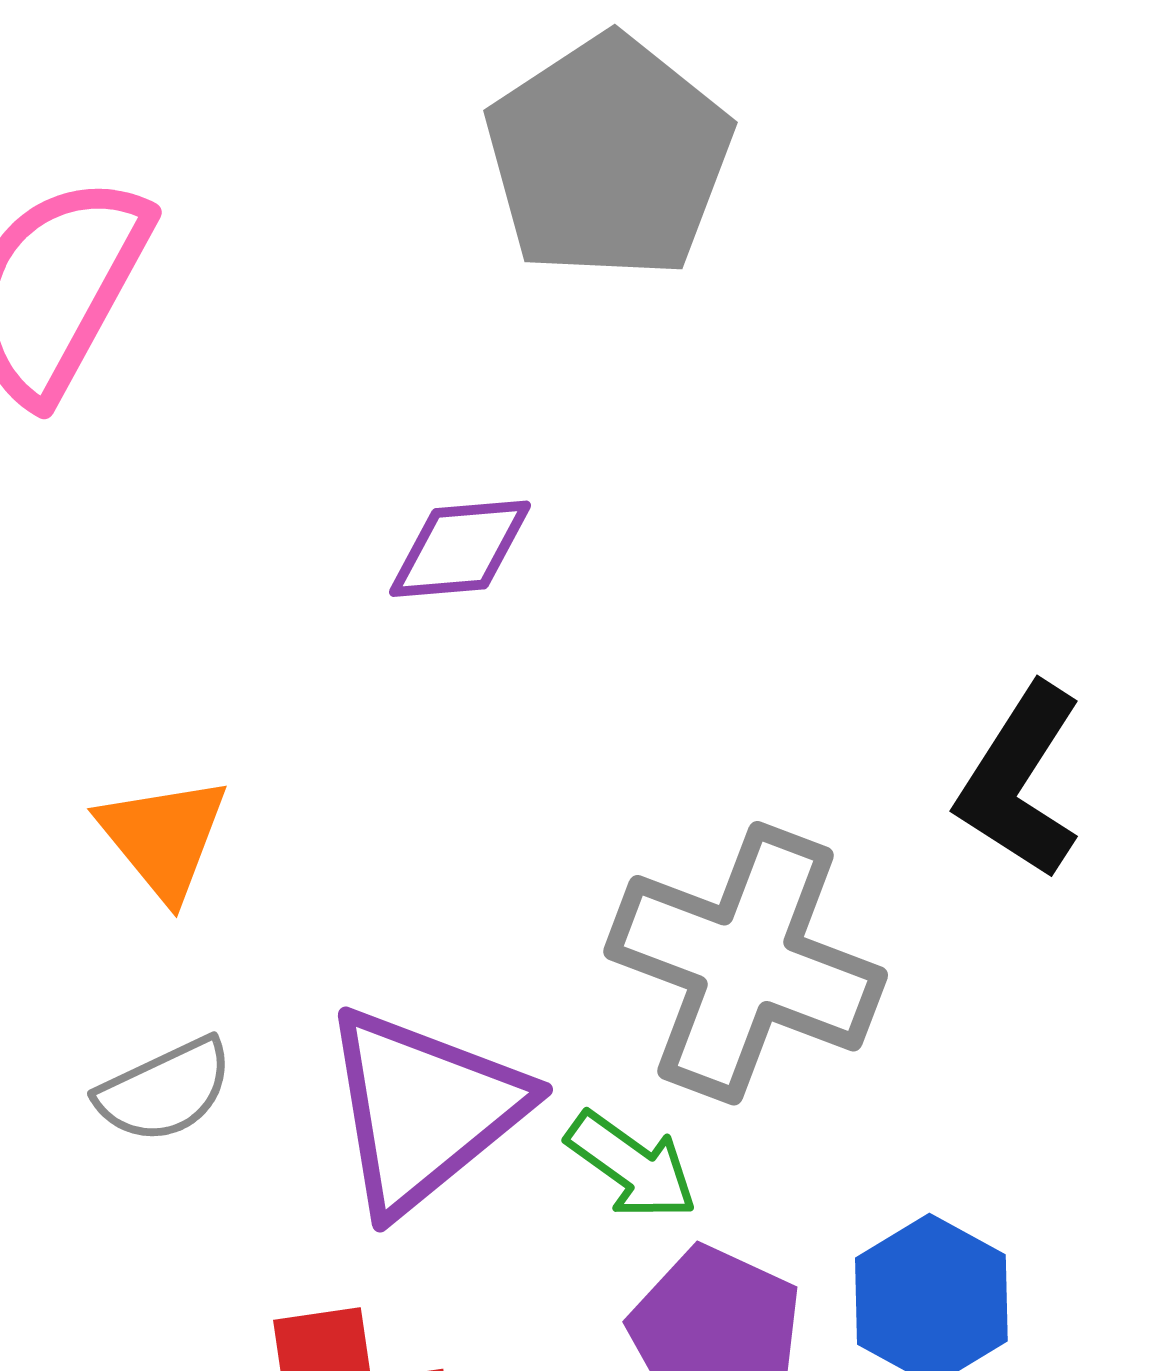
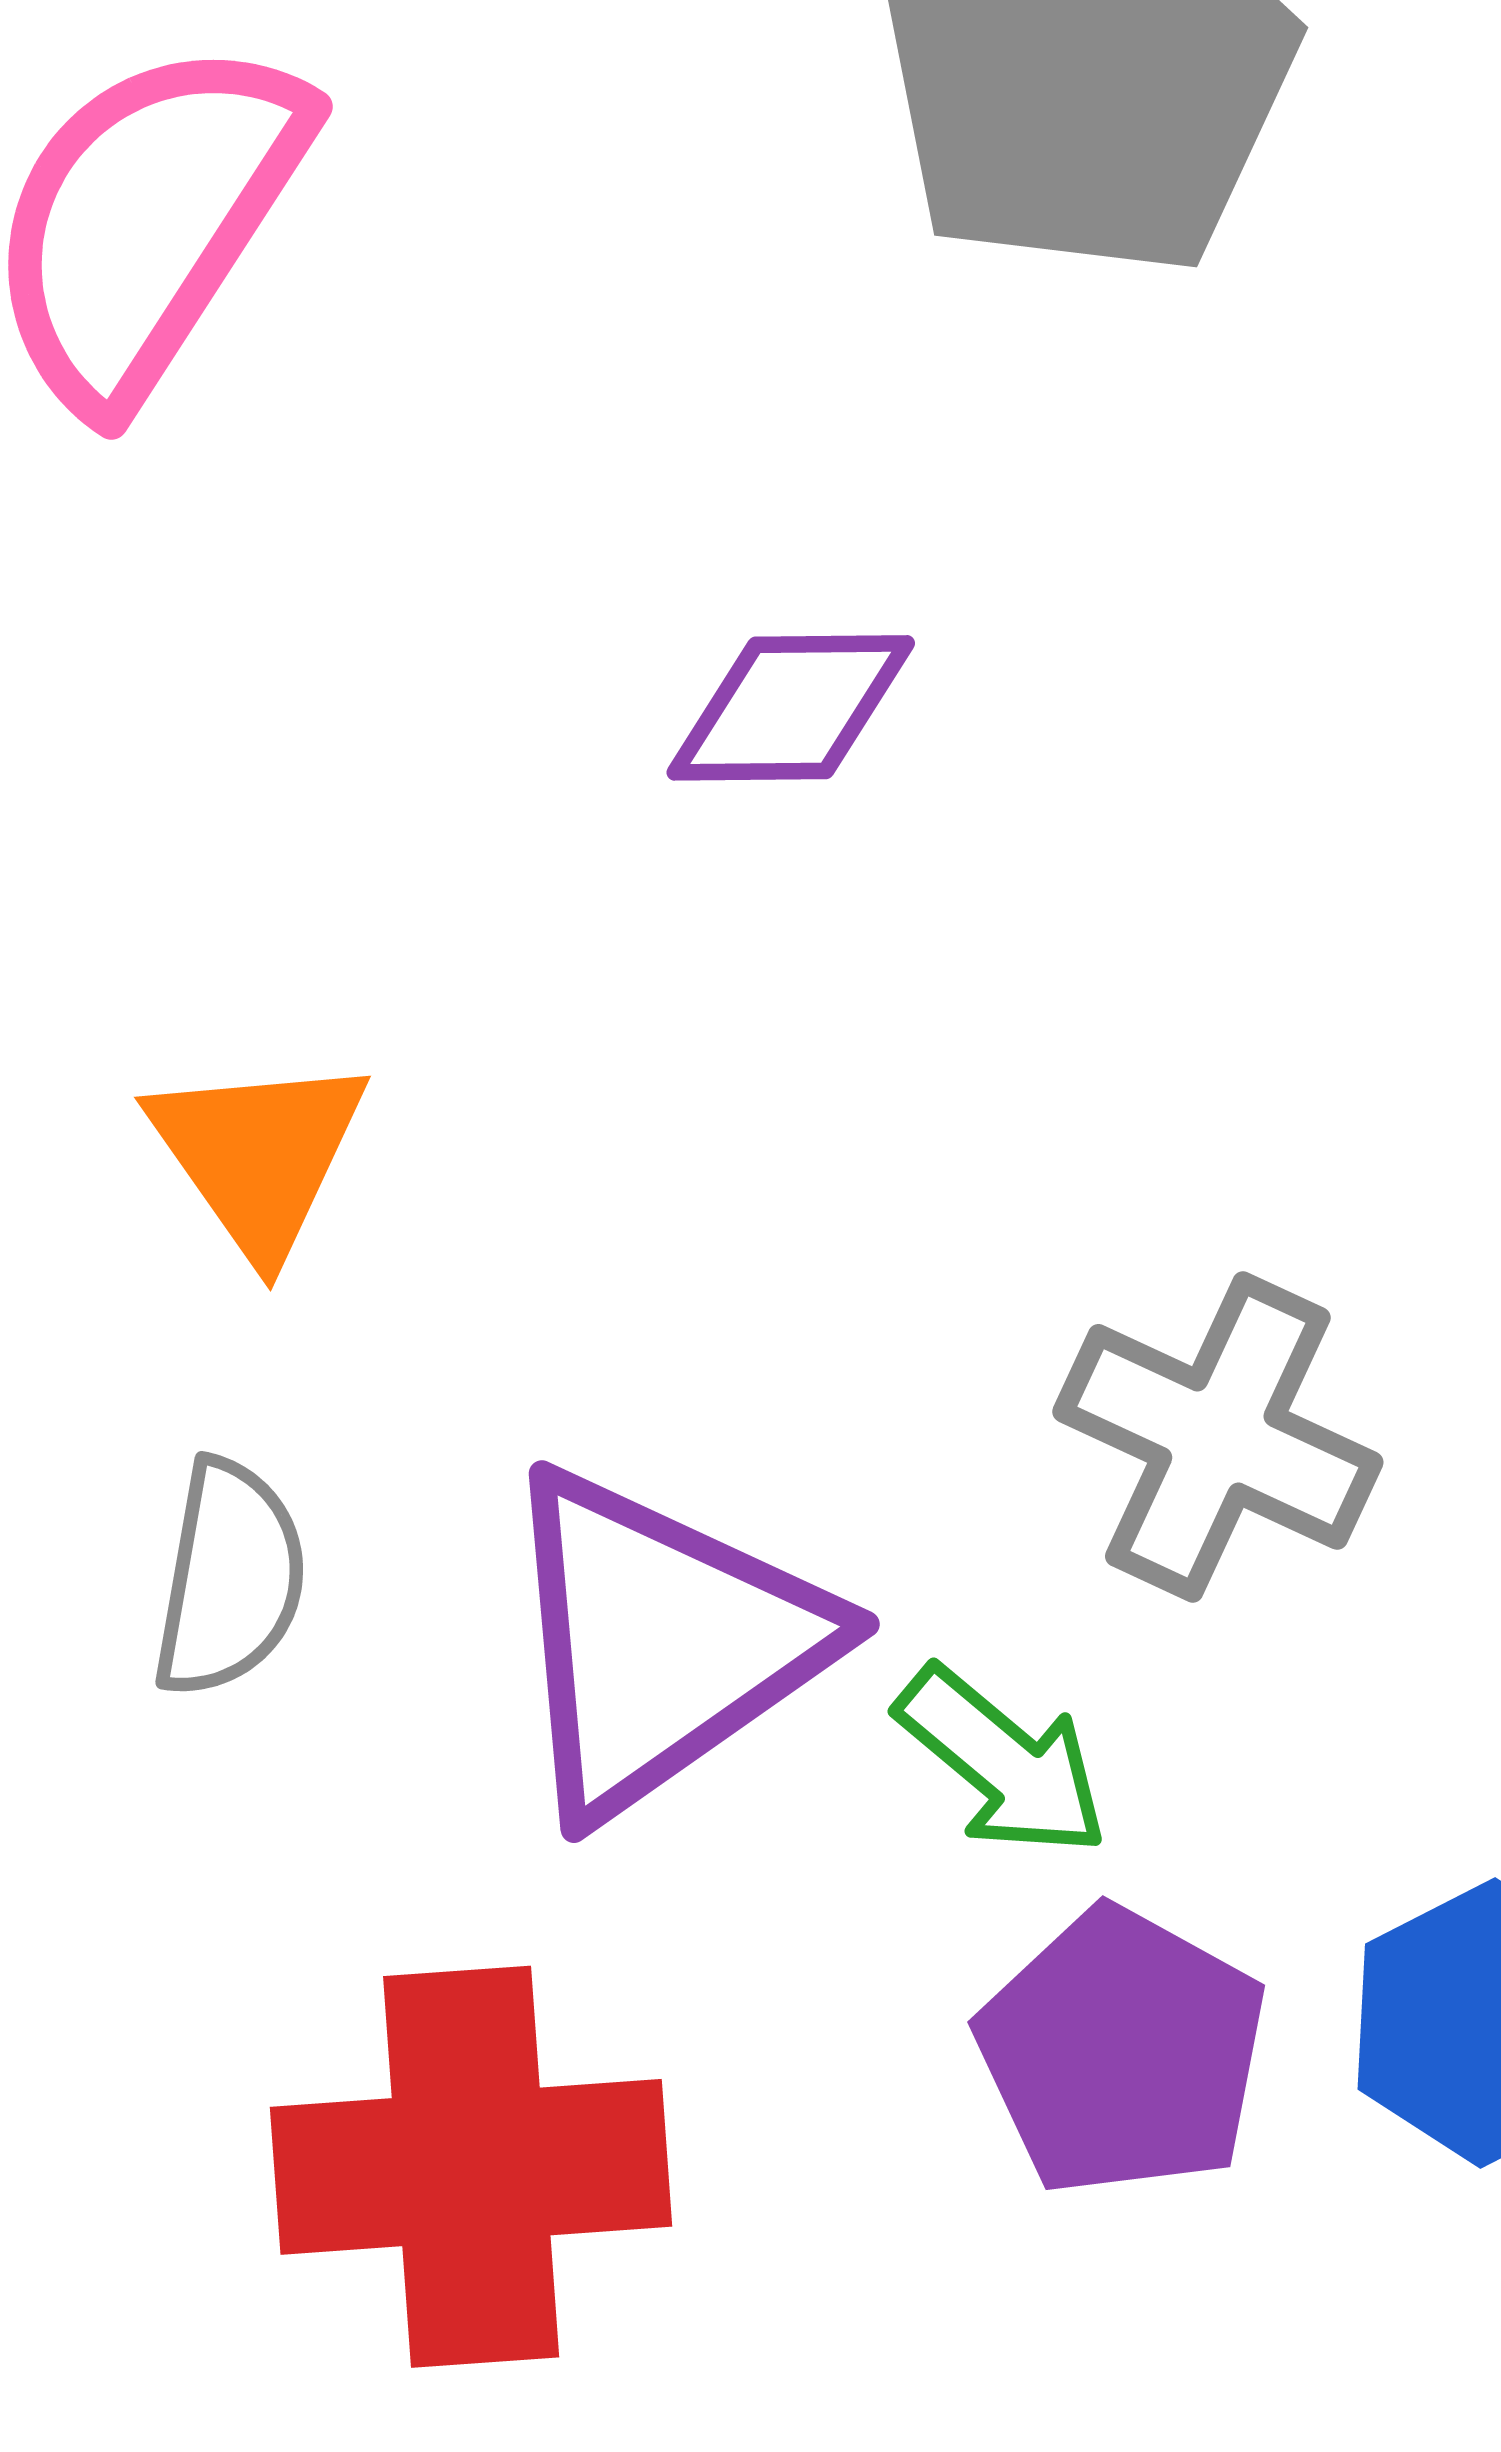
gray cross: (746, 963) -> (1218, 1437), size x0.7
gray semicircle: (165, 1090) -> (230, 1579), turned -59

